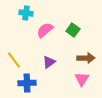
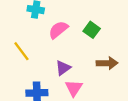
yellow line: (14, 60) -> (21, 51), moved
pink triangle: (82, 79) -> (74, 88), moved

